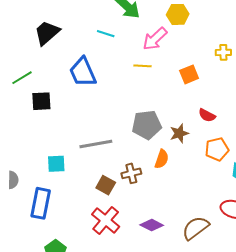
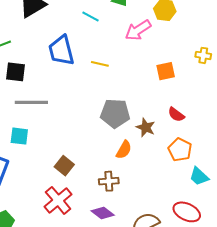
yellow line: (142, 66) -> (100, 64), moved
brown star: (179, 133) -> (146, 127), turned 30
gray line: (96, 144) -> (31, 102), moved
orange pentagon: (217, 149) -> (180, 150), turned 30
brown cross: (131, 173) -> (109, 181), moved

